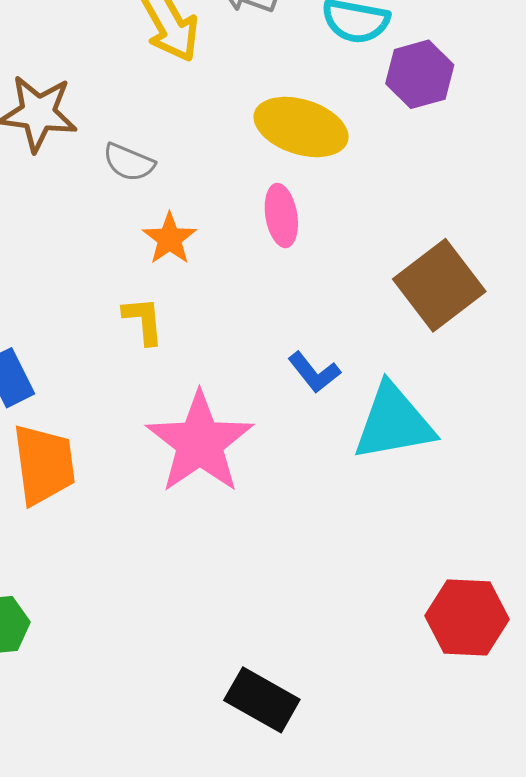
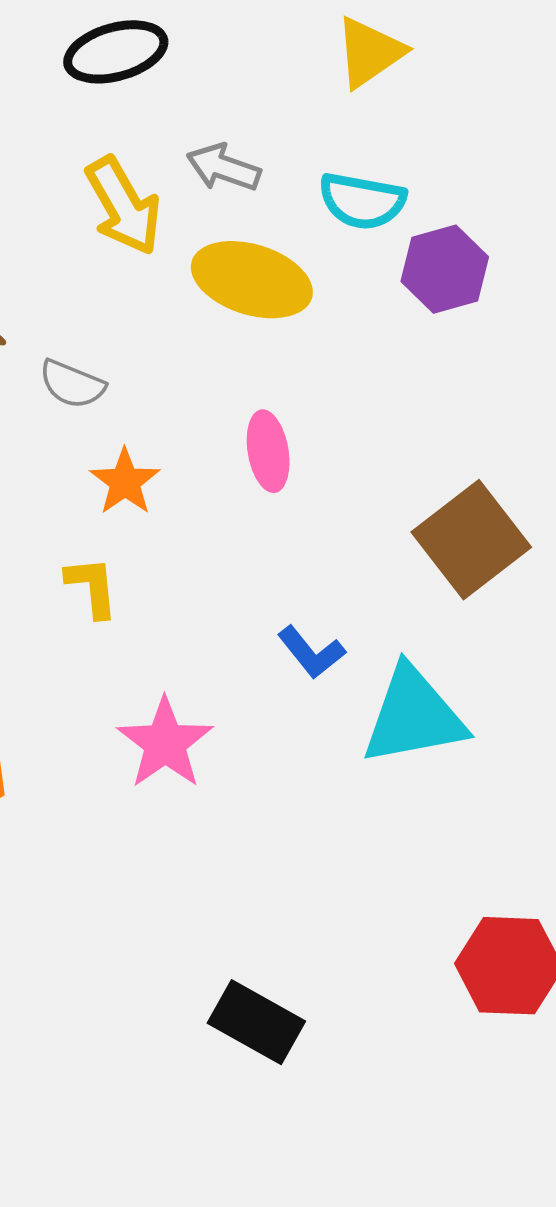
yellow ellipse: (301, 127) -> (252, 280), moved
pink star: (200, 443) -> (165, 743), size x0.7
black rectangle: (262, 700) -> (256, 1022), moved

